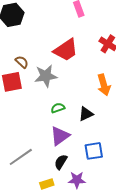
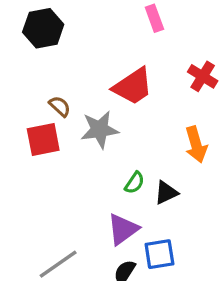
green semicircle: (58, 108) -> (135, 183), moved, turned 144
blue square: (94, 151) -> (159, 254), moved

